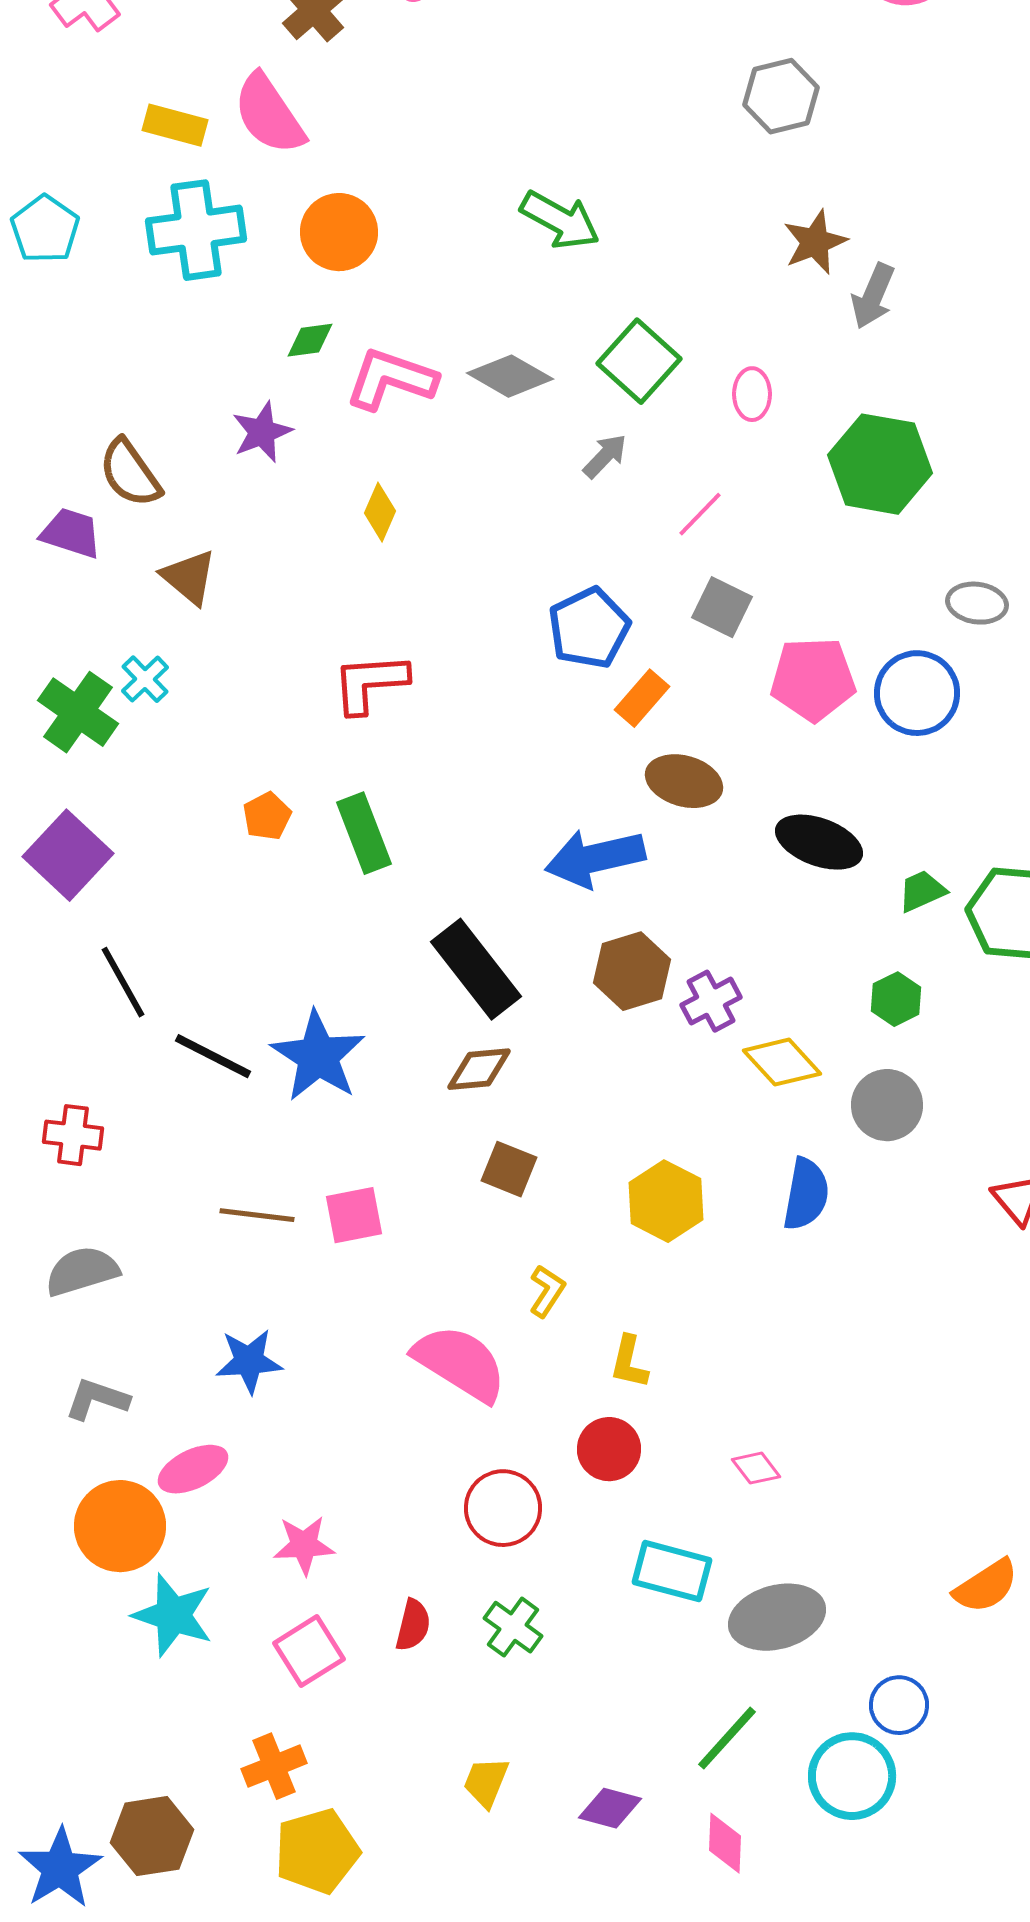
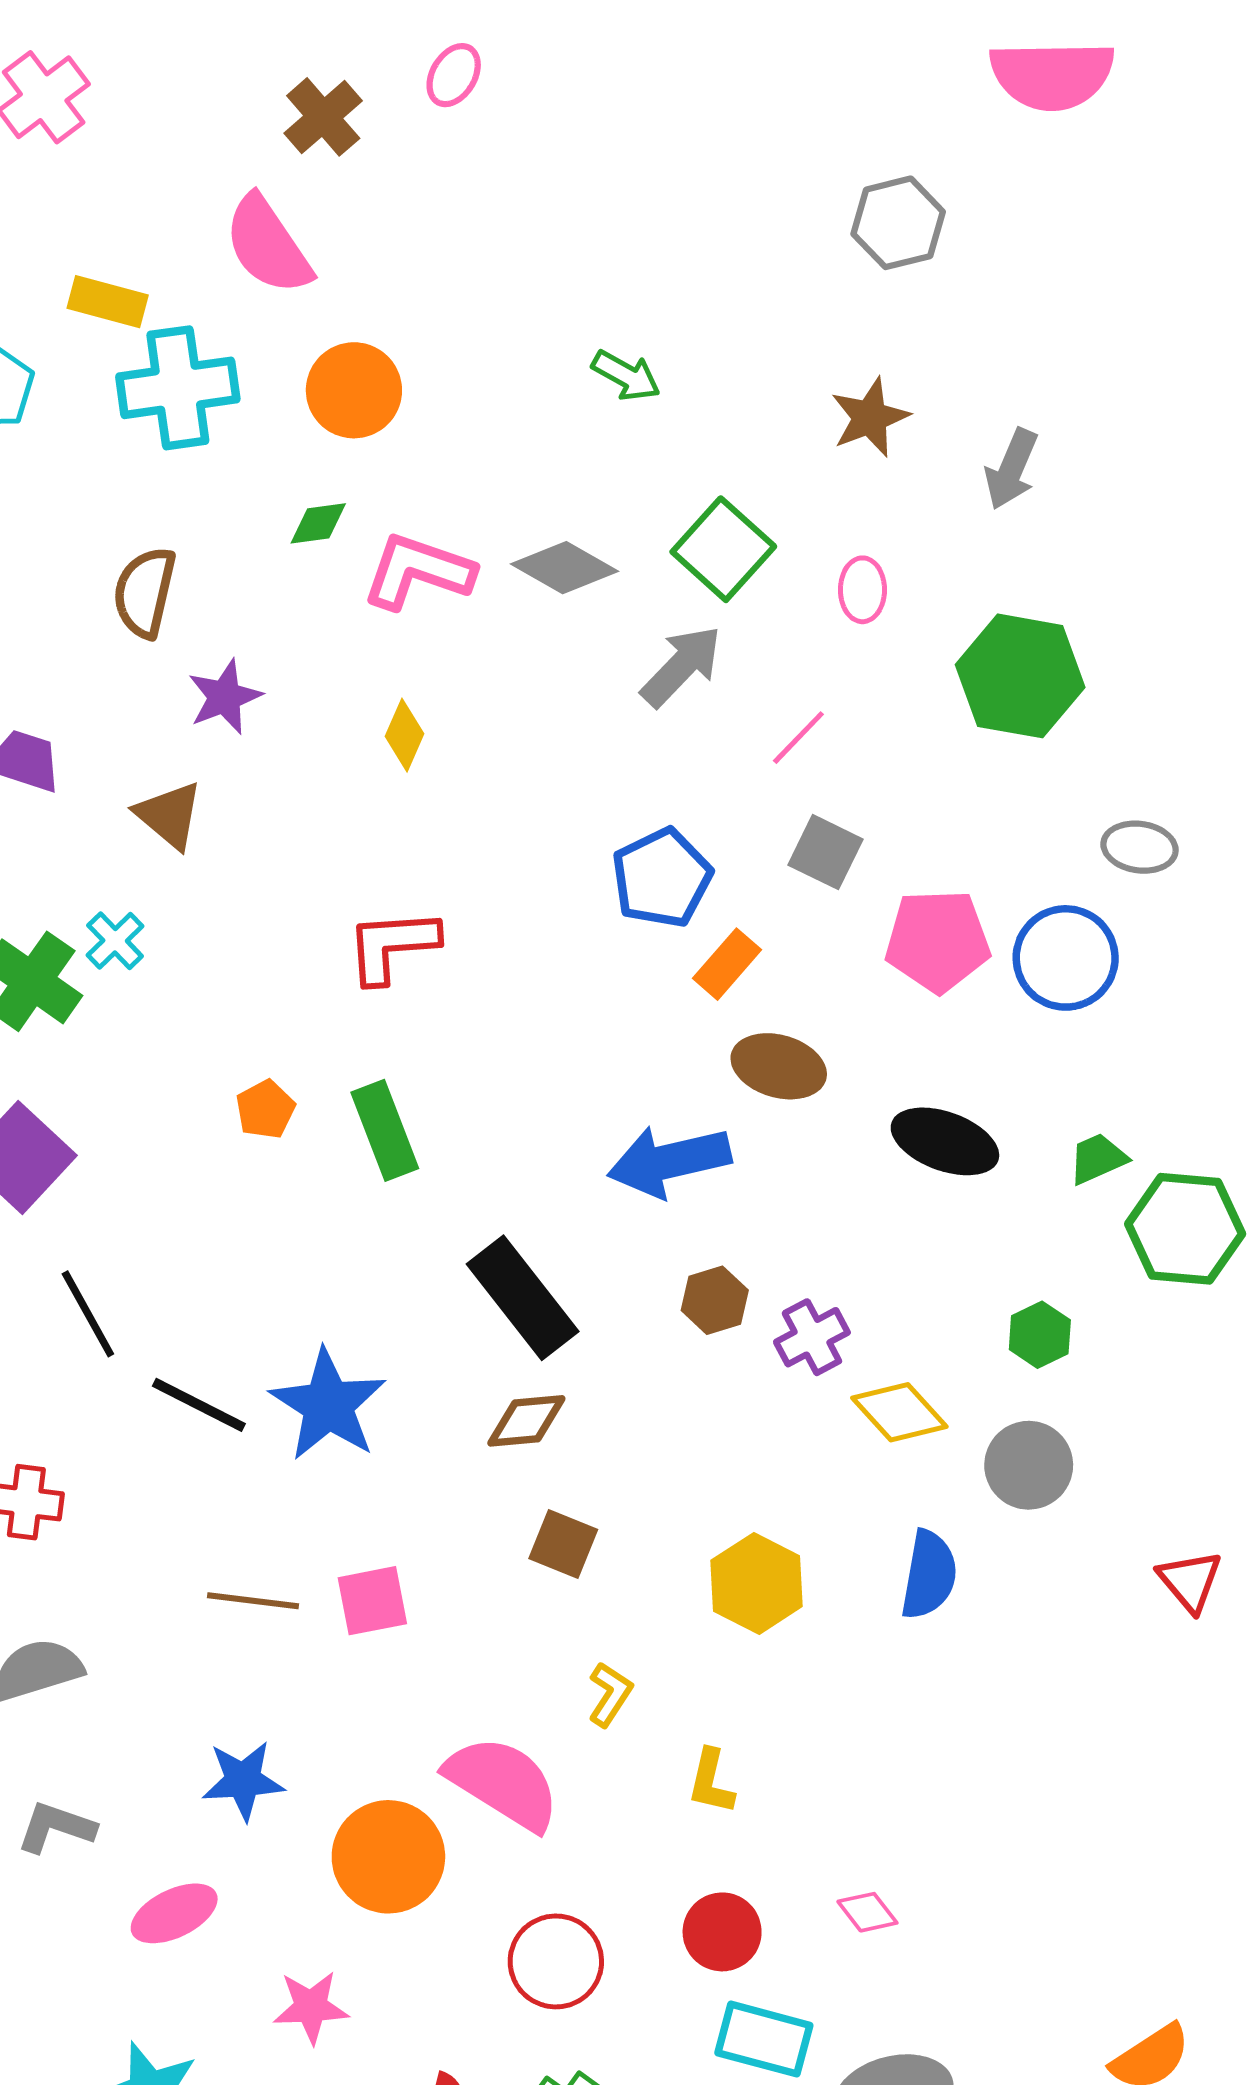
yellow rectangle: (175, 125) -> (108, 302), moved
green arrow: (560, 220) -> (626, 376), size x0.7
brown star: (815, 242) -> (870, 417), moved
purple star: (262, 432) -> (225, 697), moved
gray arrow: (605, 456) -> (681, 666), size x1.5
brown semicircle: (130, 473) -> (145, 592), moved, turned 48
green trapezoid: (922, 891) -> (1098, 1159), moved
brown hexagon: (632, 971) -> (715, 1300), size x0.7
red circle: (609, 1449) -> (722, 1932), moved
orange circle: (120, 1526) -> (388, 1857), moved

